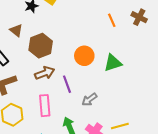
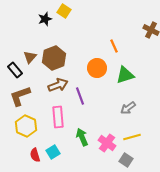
orange line: (112, 20) -> (114, 46), moved
brown triangle: (16, 30) -> (30, 57), moved, turned 32
gray arrow: (89, 99) -> (128, 108), moved

